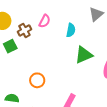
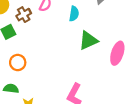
orange circle: (37, 80) -> (18, 62), moved

